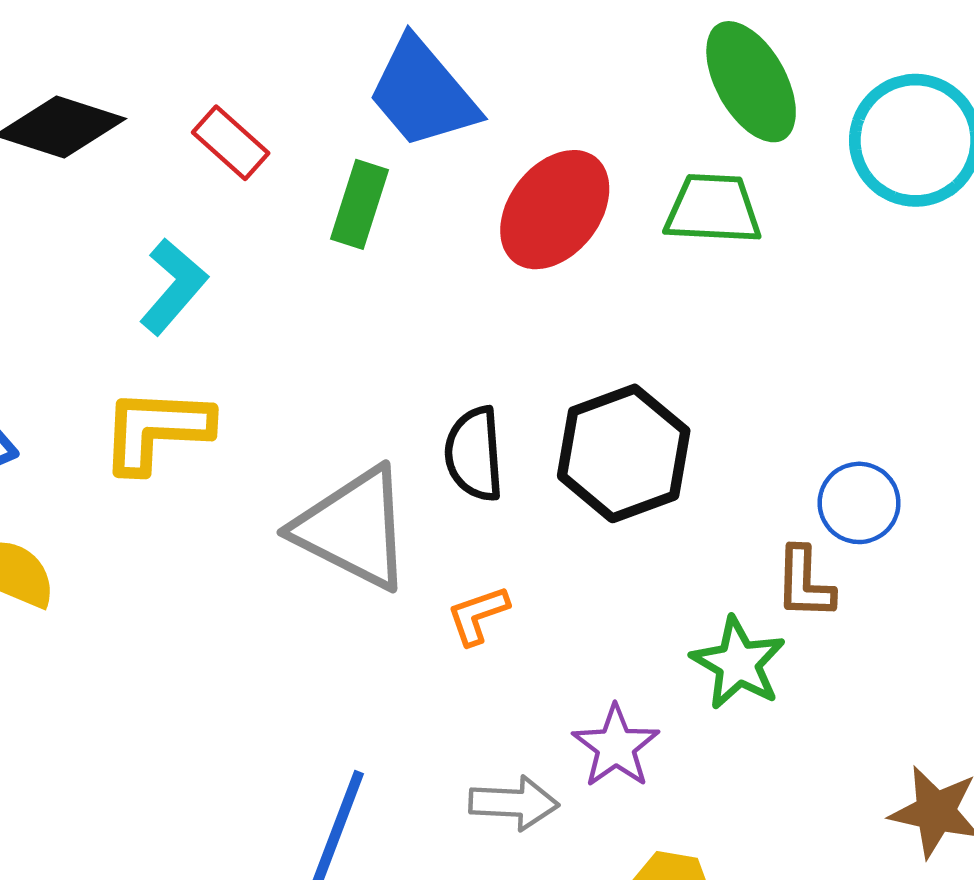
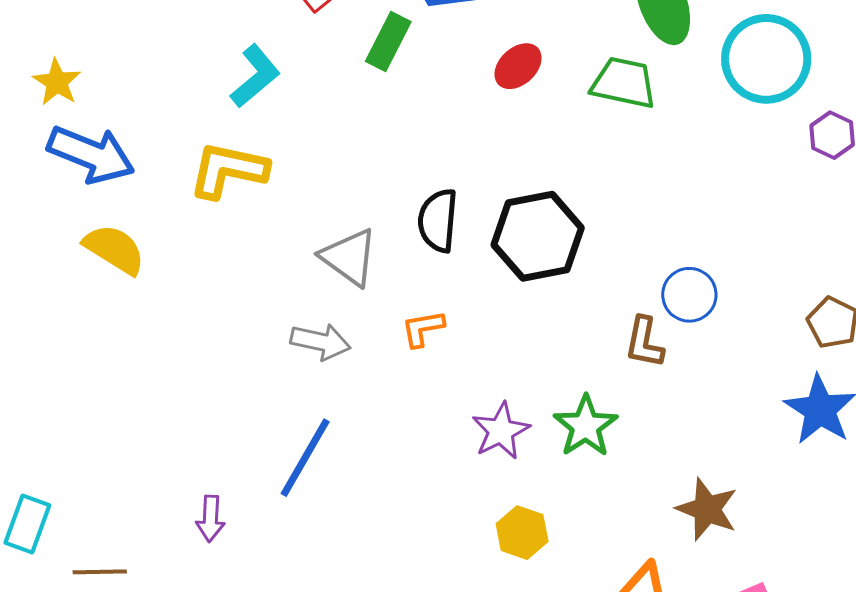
red ellipse: (555, 210) -> (518, 66), size x0.6
gray triangle: (353, 528) -> (349, 257), size x0.7
green star: (738, 663) -> (586, 426), moved
gray arrow: (514, 803) -> (320, 342), moved

